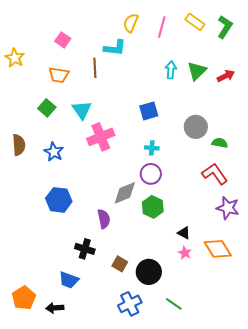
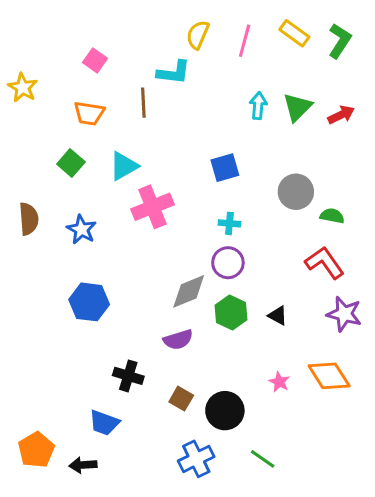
cyan triangle: (82, 110) -> (124, 166), turned 35
purple semicircle: (104, 219) -> (178, 340), moved, turned 84
black triangle: (184, 233) -> (278, 316), moved

